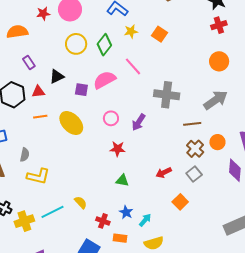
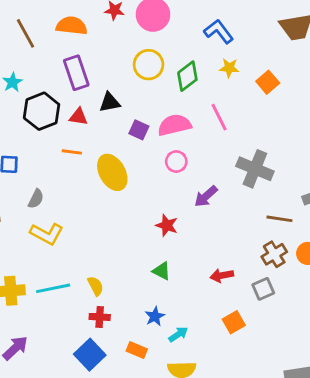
purple rectangle: (29, 63) -> (76, 73), size x1.6
pink circle: (111, 118) -> (176, 162), moved
red cross: (103, 221) -> (100, 317), moved, turned -32

